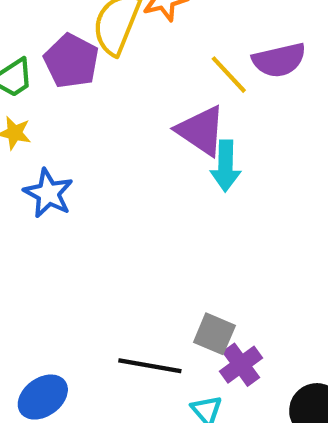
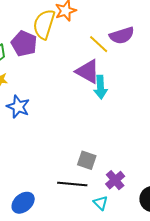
gray square: (214, 334) -> (87, 160), moved

